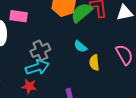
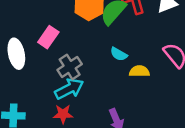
pink rectangle: (19, 16) -> (48, 37), moved, turned -54
yellow semicircle: (94, 63) -> (139, 71), turned 105

